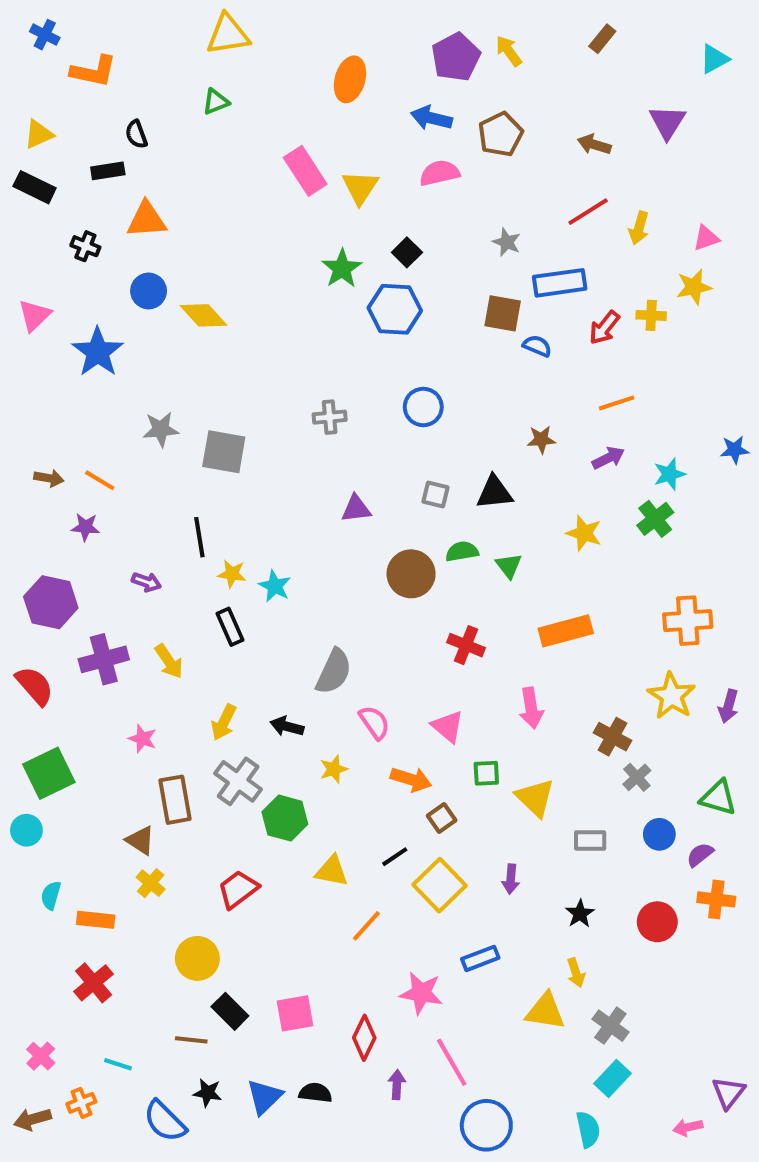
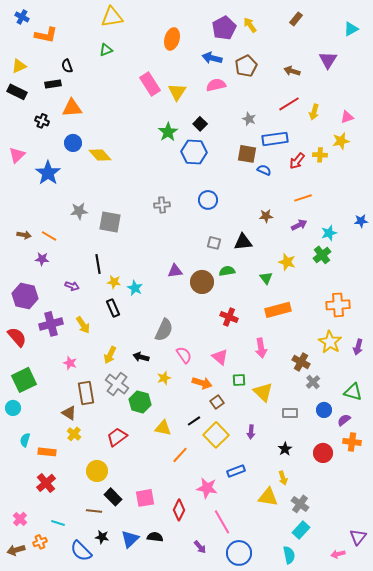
purple triangle: (356, 509) -> (175, 271), moved
green triangle: (509, 566) -> (266, 278), moved
purple arrow: (397, 1085) -> (200, 547), moved, turned 136

